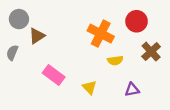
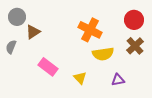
red circle: (137, 21) -> (134, 20), moved
yellow semicircle: (115, 60) -> (103, 54), size x1.5

